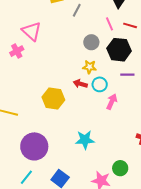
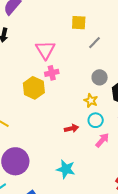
pink cross: (17, 51) -> (52, 73), moved
red arrow: (80, 84) -> (71, 128), moved, turned 136
yellow hexagon: (53, 99) -> (34, 88), moved

